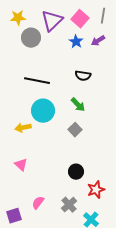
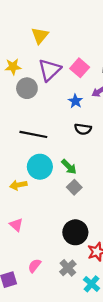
blue star: (76, 42) -> (75, 101), moved
green arrow: (78, 105) -> (69, 167), moved
black circle: (76, 172) -> (75, 232), size x1.5

